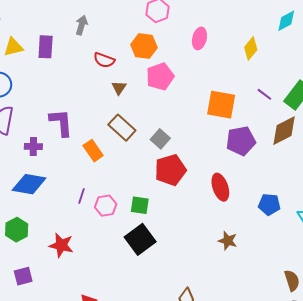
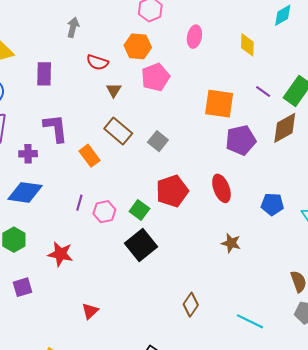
purple rectangle: (46, 47) -> (44, 74), moved
yellow diamond: (251, 48) -> (247, 45), turned -35
red pentagon: (170, 170) -> (172, 191), moved
green square: (140, 205) -> (139, 210), turned 30

